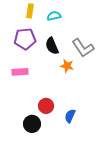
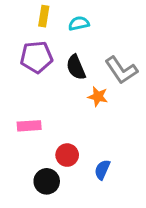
pink rectangle: (20, 72) -> (29, 126), moved

